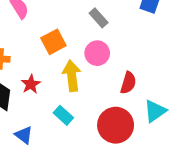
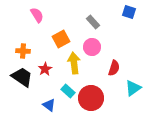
red circle: (116, 125) -> (91, 98), moved
blue triangle: (24, 135) -> (49, 105), moved

